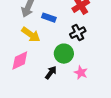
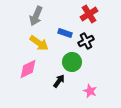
blue rectangle: (49, 18) -> (65, 33), moved
pink star: (81, 73) -> (90, 91), moved

